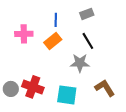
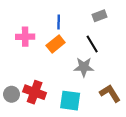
gray rectangle: (87, 14) -> (99, 16), moved

